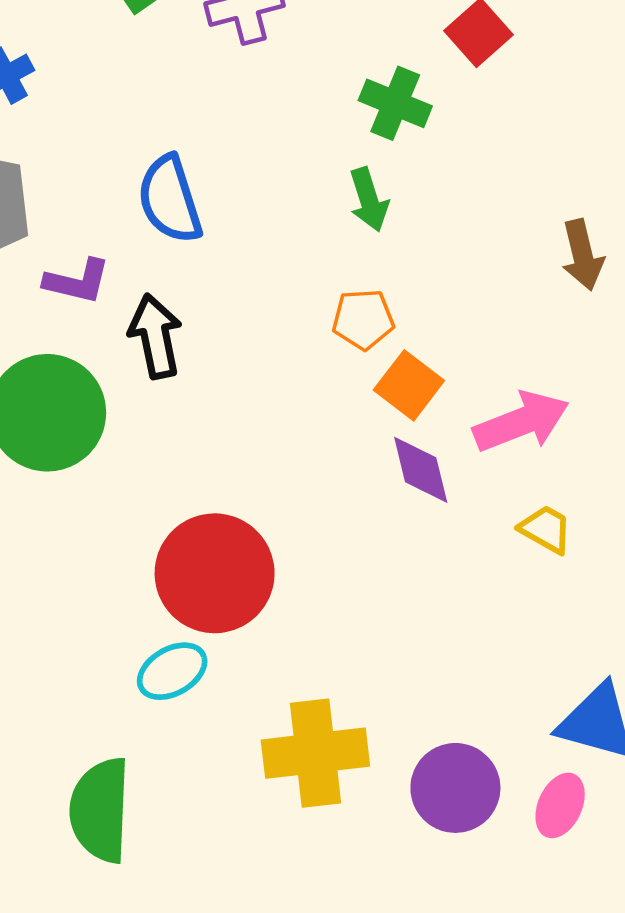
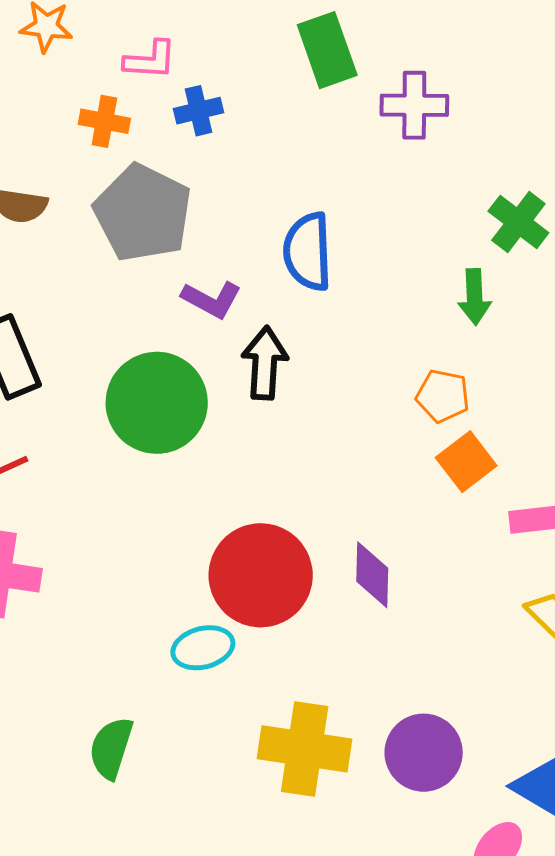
purple diamond: (421, 470) -> (372, 575), moved
purple circle: (455, 788) -> (424, 753), moved
green semicircle: (100, 810) -> (111, 748), size x0.7

